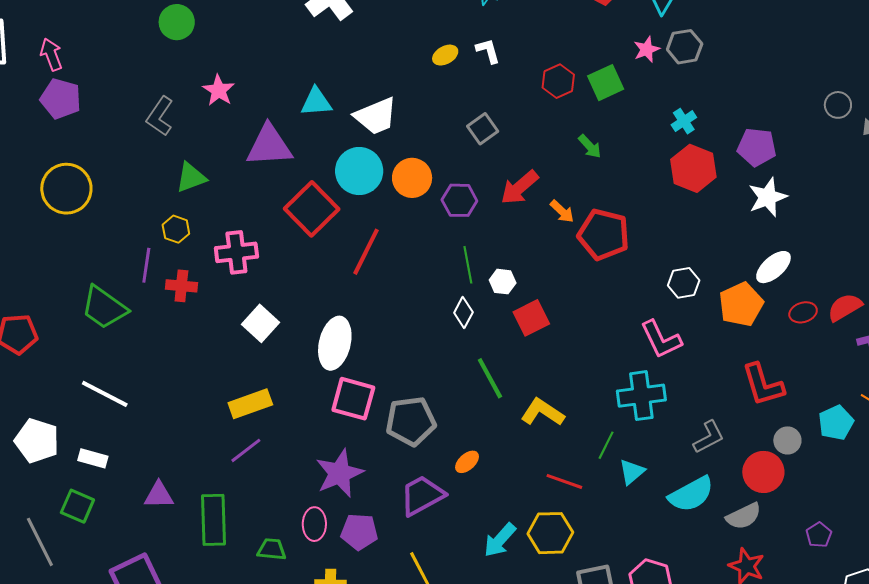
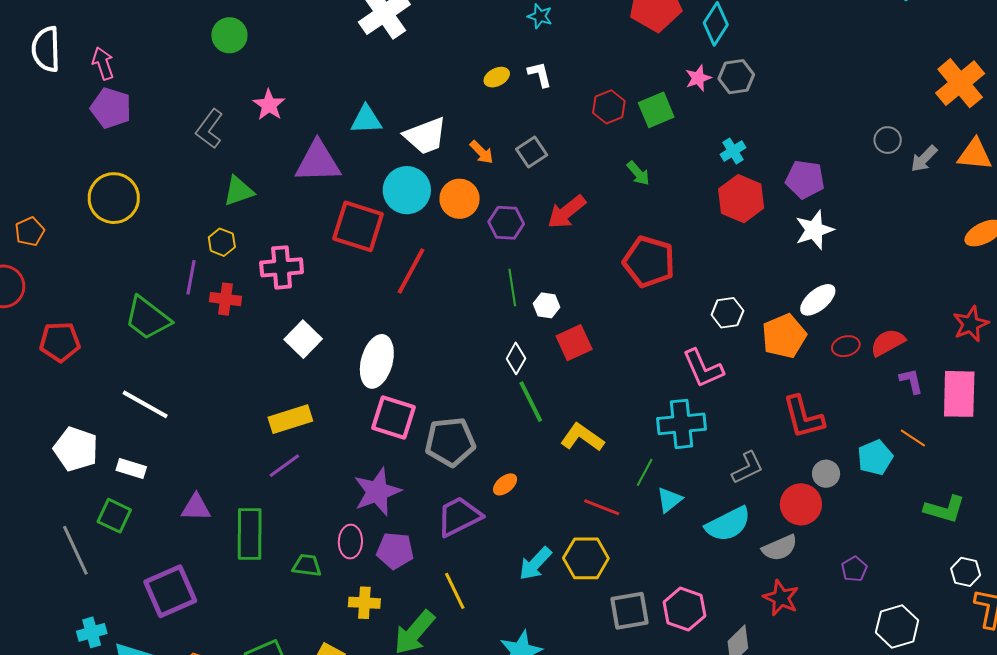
red square: (312, 209) -> (358, 226), turned -30
orange arrow: (562, 211) -> (482, 152), moved
white diamond: (463, 313) -> (516, 358), moved

